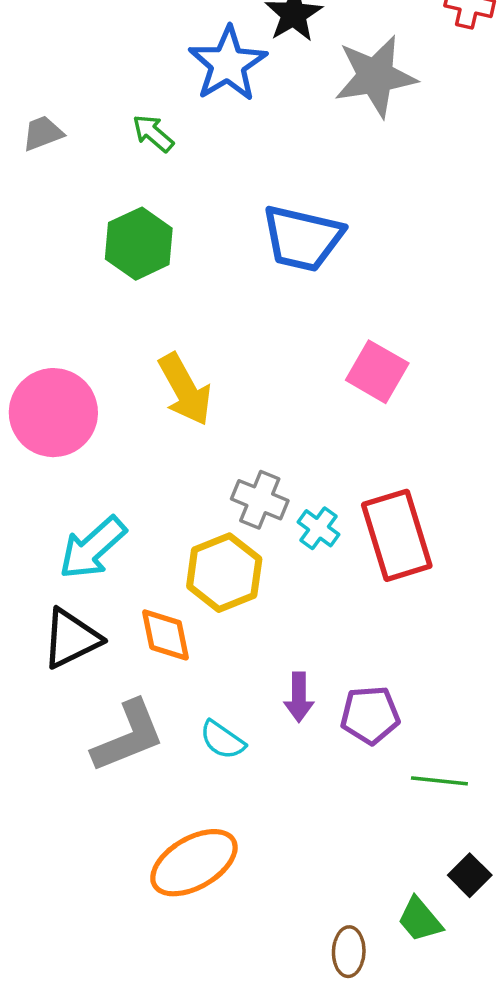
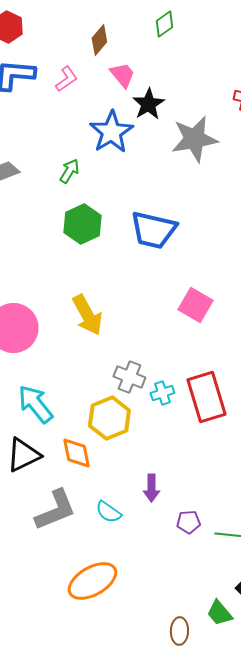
green arrow: (153, 133) -> (69, 171), turned 80
green hexagon: (139, 244) -> (82, 224), moved
cyan cross: (318, 528) -> (162, 393), turned 35
cyan arrow: (93, 548) -> (35, 404), turned 93
purple pentagon: (370, 715) -> (188, 522), moved, size x0.7

